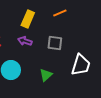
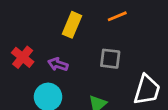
purple arrow: (25, 41) -> (58, 64), moved

